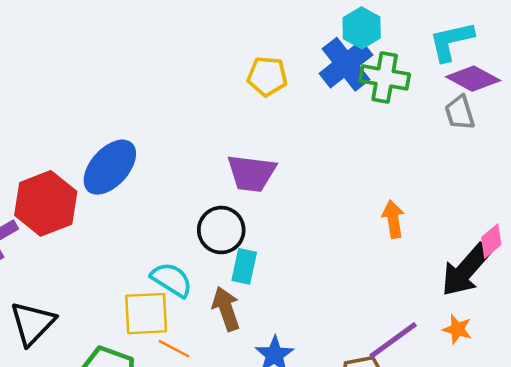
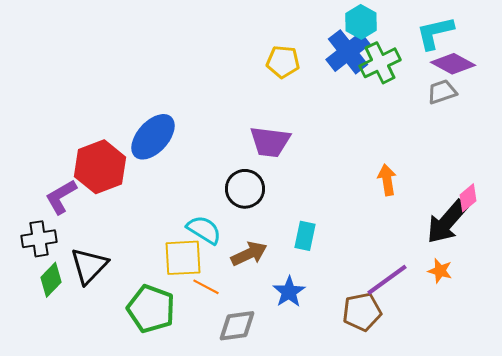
green cross: (385, 77) -> (380, 63), turned -36
gray trapezoid: (460, 113) -> (442, 92), turned 88
cyan rectangle: (244, 266) -> (305, 236), moved
brown arrow: (226, 309) -> (249, 254), turned 84

